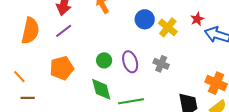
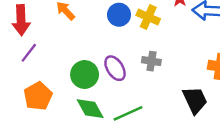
green circle: (104, 60) -> (85, 74), size x1.5

